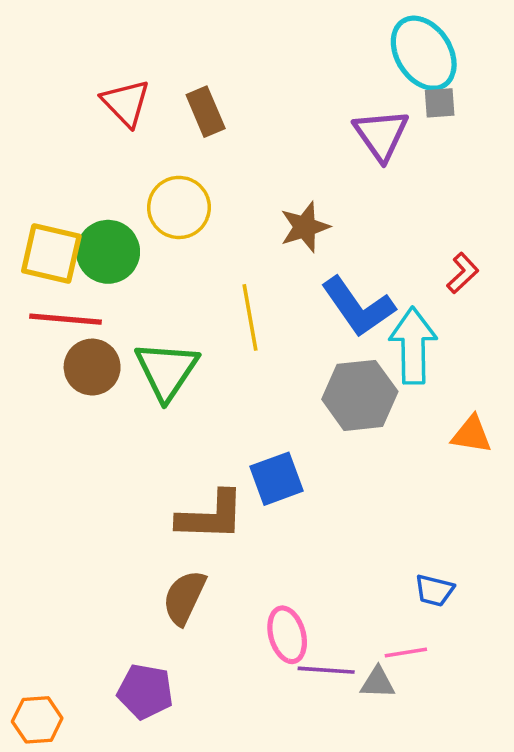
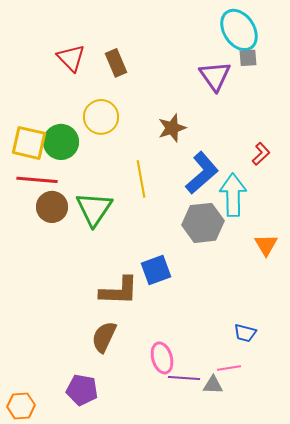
blue L-shape: (358, 307) -> (202, 173), turned -96
orange triangle: (472, 434) -> (266, 245), turned 50

